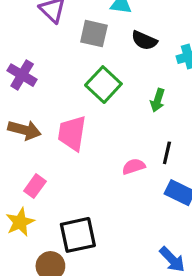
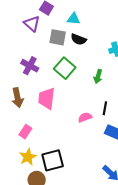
black semicircle: (144, 40) -> (79, 39), moved
purple cross: (22, 75) -> (30, 66), moved
brown arrow: (24, 130) -> (18, 98), turned 66
yellow star: (20, 222) -> (28, 157), moved

